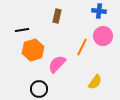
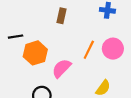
black line: (22, 30) -> (16, 37), moved
pink circle: (103, 36) -> (113, 49), moved

